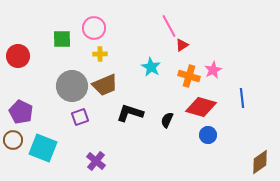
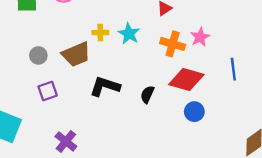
yellow cross: (100, 54) -> (100, 33), moved
gray circle: (72, 86) -> (38, 55), size x0.5

